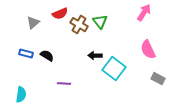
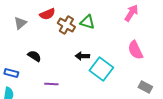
green triangle: (100, 22) -> (87, 22), turned -35
blue rectangle: (26, 54) -> (11, 73), moved
gray rectangle: (158, 79) -> (145, 87), moved

